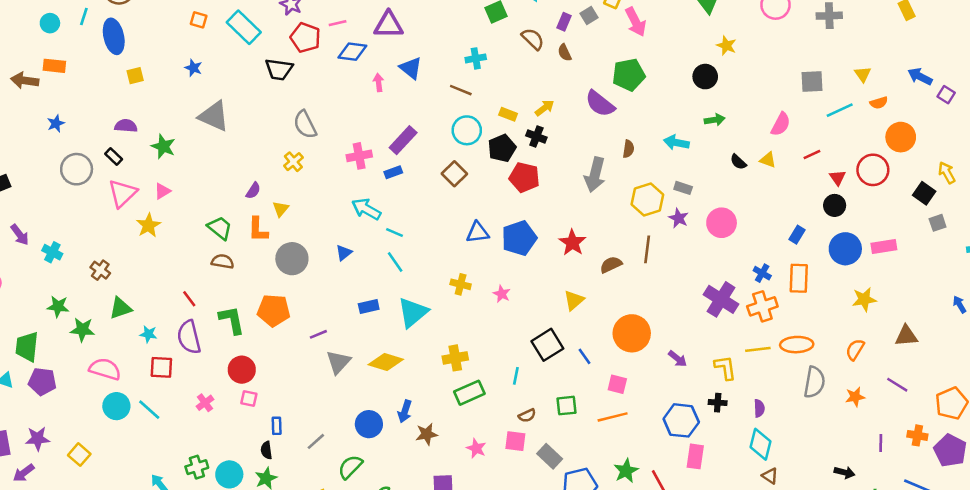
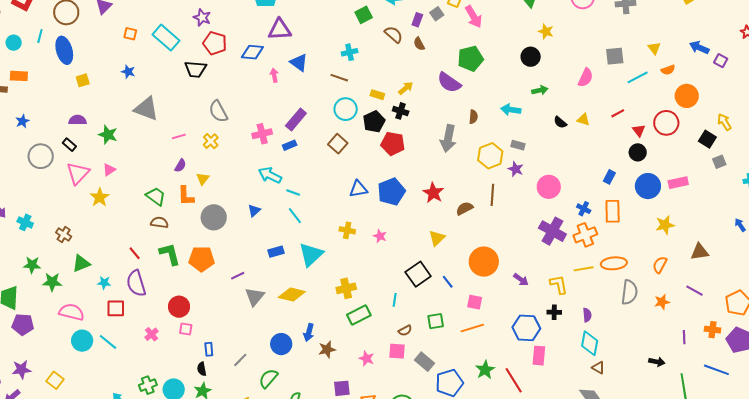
pink line: (338, 23) -> (179, 136), moved
pink semicircle: (781, 124) -> (586, 78), moved
pink circle: (722, 223) -> (549, 187), moved
green L-shape: (232, 320) -> (170, 254), moved

